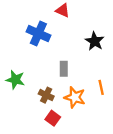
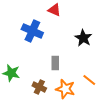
orange line: (101, 87) -> (89, 80), turned -40

